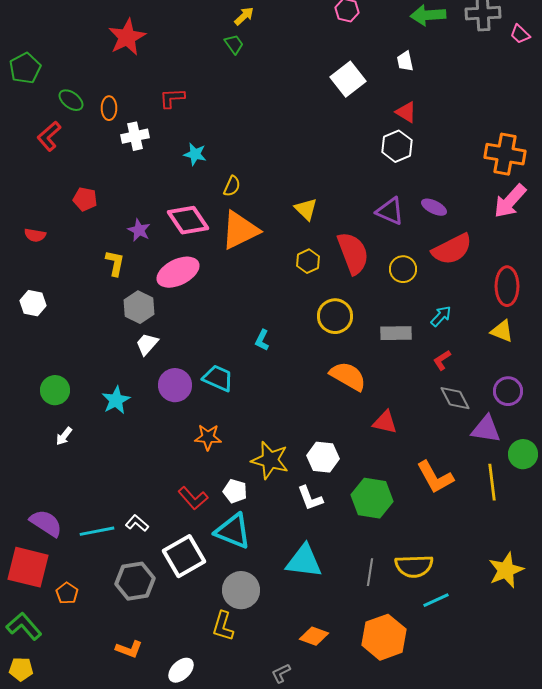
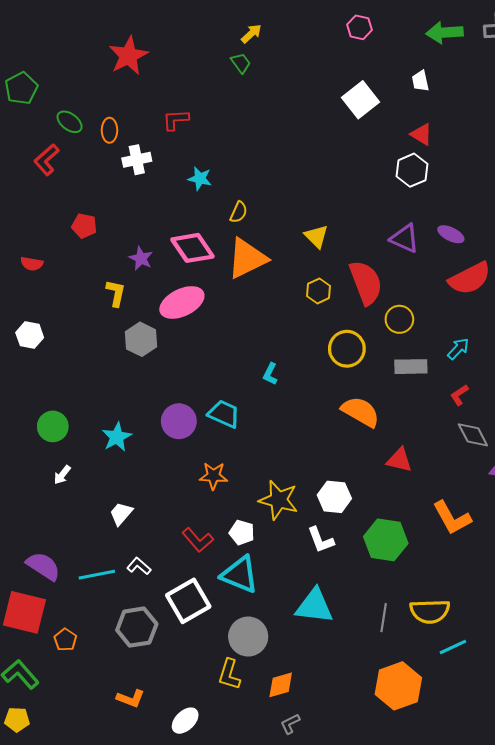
yellow circle: (403, 269) -> (399, 319), moved
white trapezoid: (147, 344) -> (121, 514), moved
orange diamond: (314, 636) -> (281, 685), moved, turned -36

